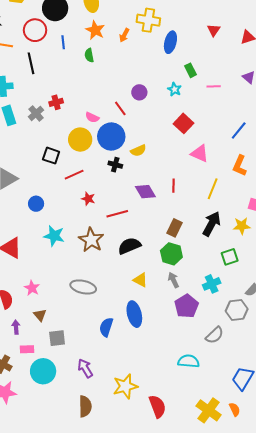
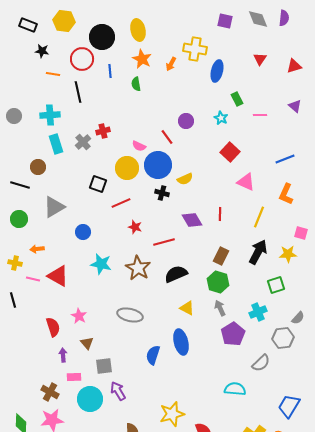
blue line: (239, 130) -> (285, 159), turned 30
purple arrow: (85, 368) -> (118, 391), moved

